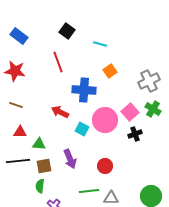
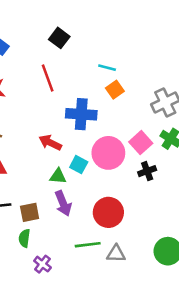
cyan line: (100, 44) -> (107, 68), moved
green triangle: (39, 144) -> (58, 176), moved
red circle: (105, 166) -> (108, 212), size x1.5

